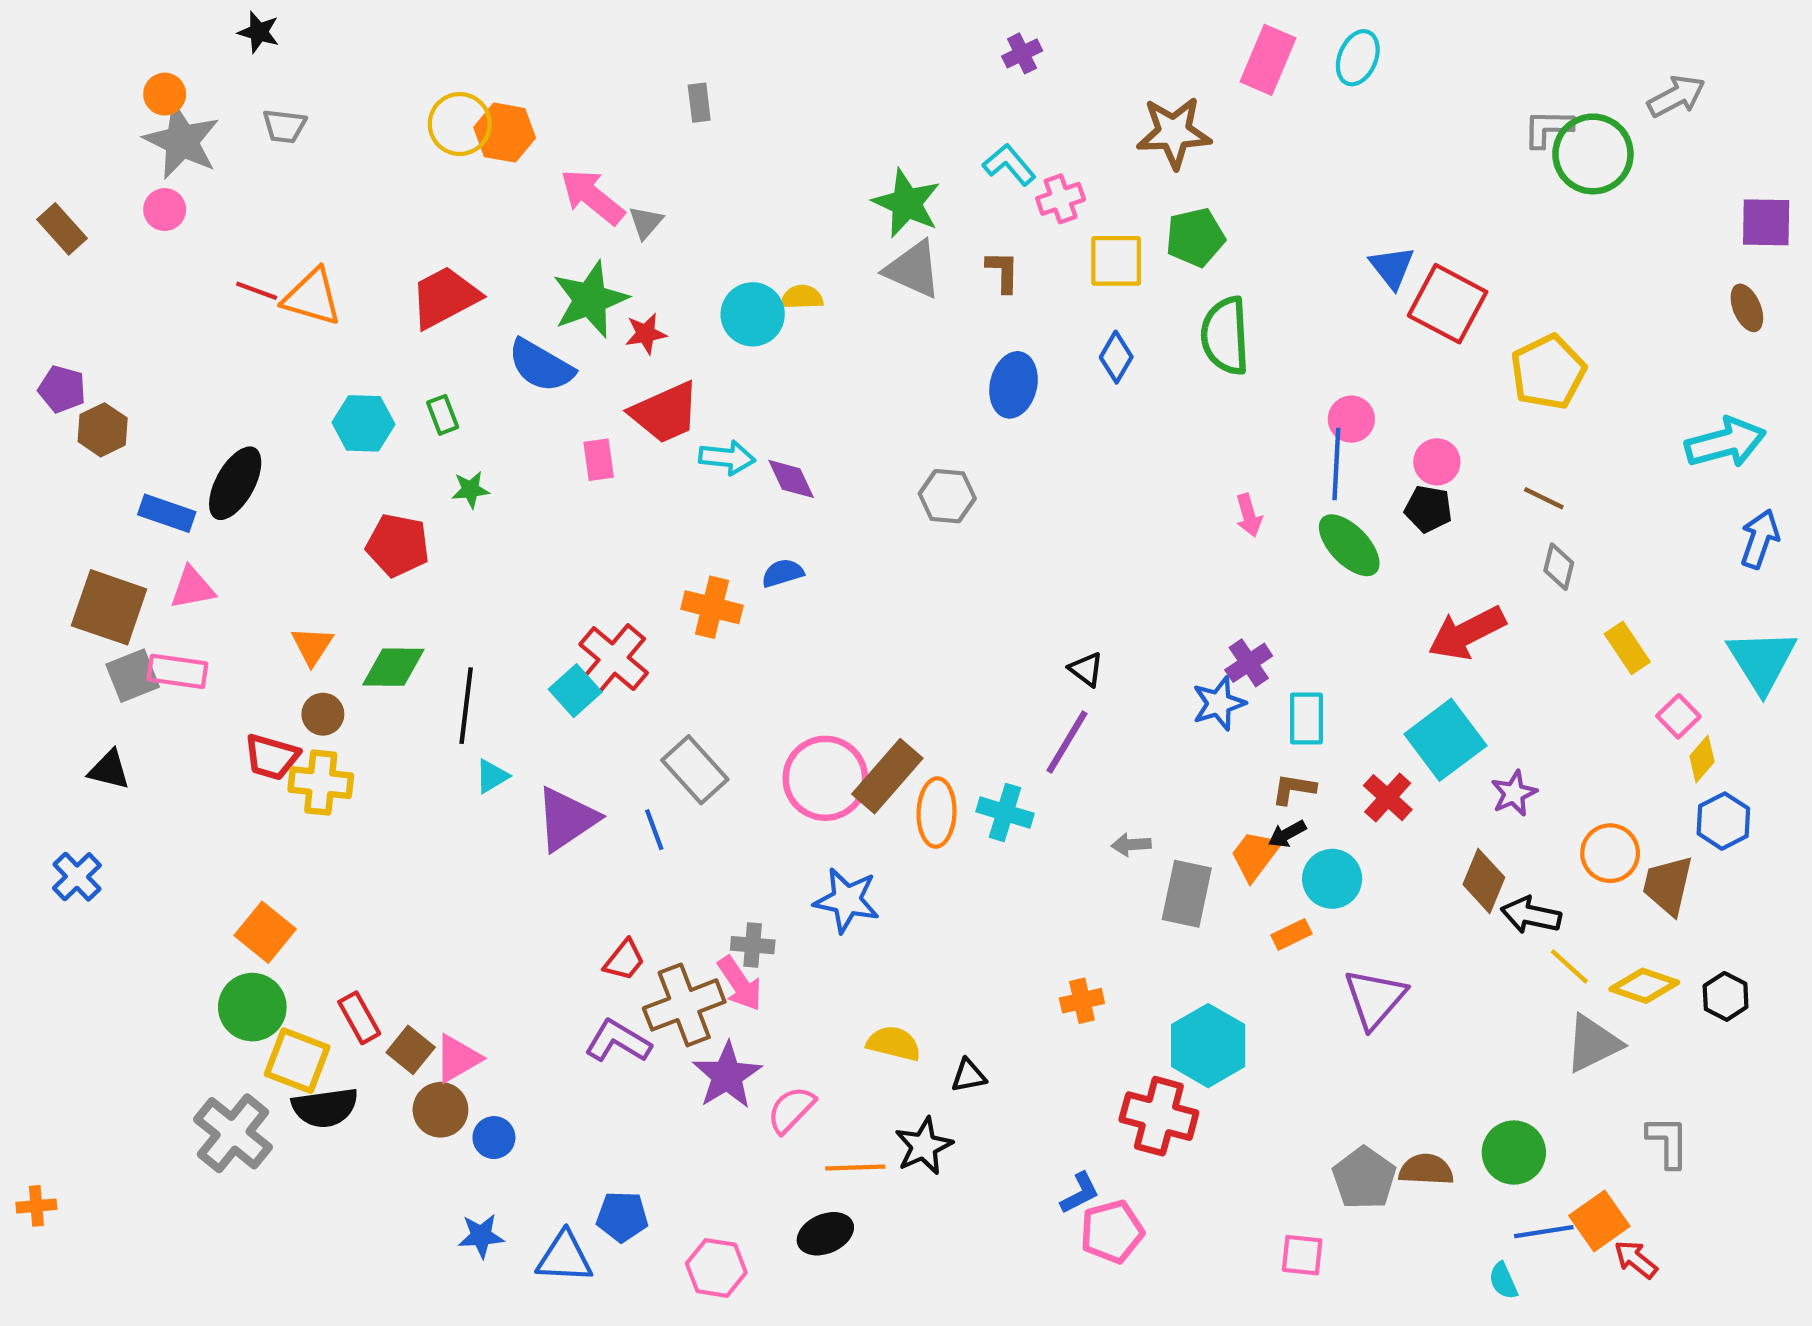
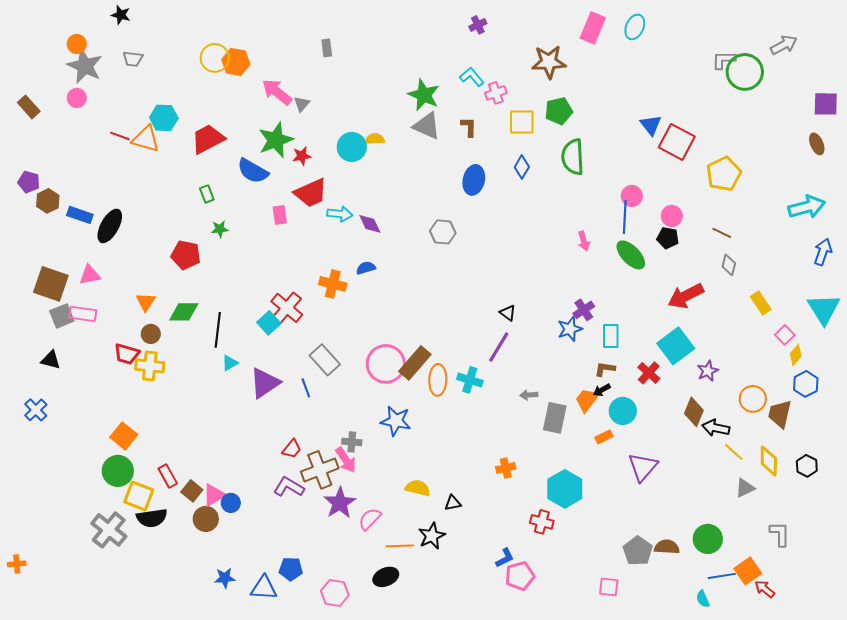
cyan hexagon: (363, 423) -> (164, 118), moved
blue rectangle: (167, 513) -> (80, 215), moved
yellow diamond: (1644, 986) -> (769, 461), turned 72
gray triangle: (1593, 1043) -> (745, 488), size x0.7
red cross: (1159, 1116) -> (542, 522), size x0.7
blue circle: (494, 1138) -> (231, 503), moved

